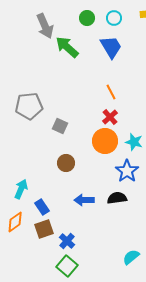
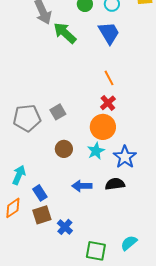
gray pentagon: (29, 106) -> (27, 118), moved
gray square: (60, 126) -> (58, 112), turned 35
cyan star: (134, 142) -> (96, 151), moved, turned 30
green square: (67, 266) -> (96, 251), moved, turned -30

